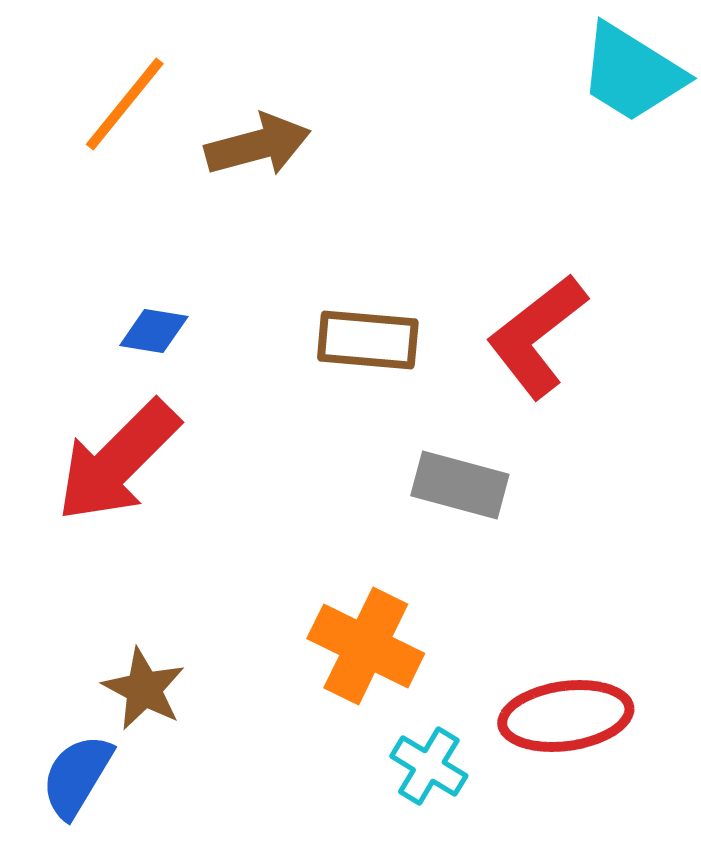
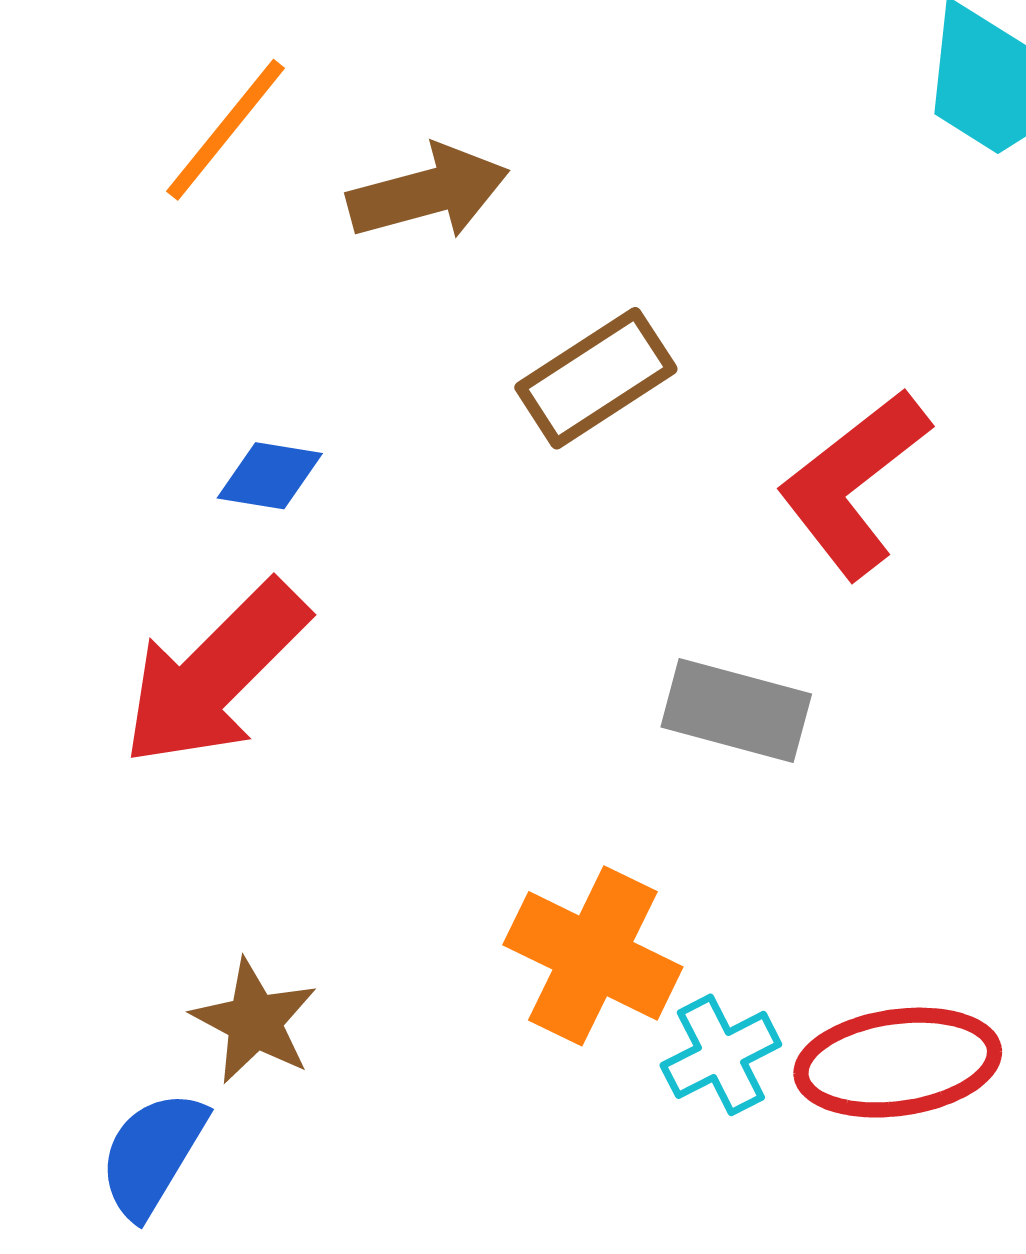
brown rectangle: (368, 340) -> (596, 378), moved, turned -38
cyan cross: (429, 766) -> (721, 1055), moved, turned 32

